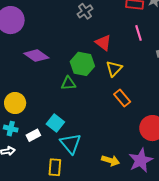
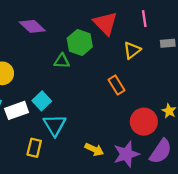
red triangle: (103, 43) -> (105, 23), size x1.4
yellow triangle: (114, 69) -> (132, 50), moved
white rectangle: (33, 135) -> (17, 110), size x1.5

